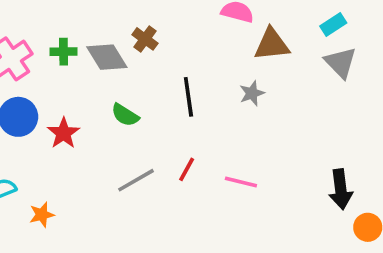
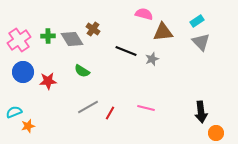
black line: (188, 97) -> (126, 51), moved, turned -60
red star: (64, 133) -> (48, 81), turned 30
red line: (187, 169) -> (110, 113), moved
orange star: (42, 215) -> (28, 126), moved

